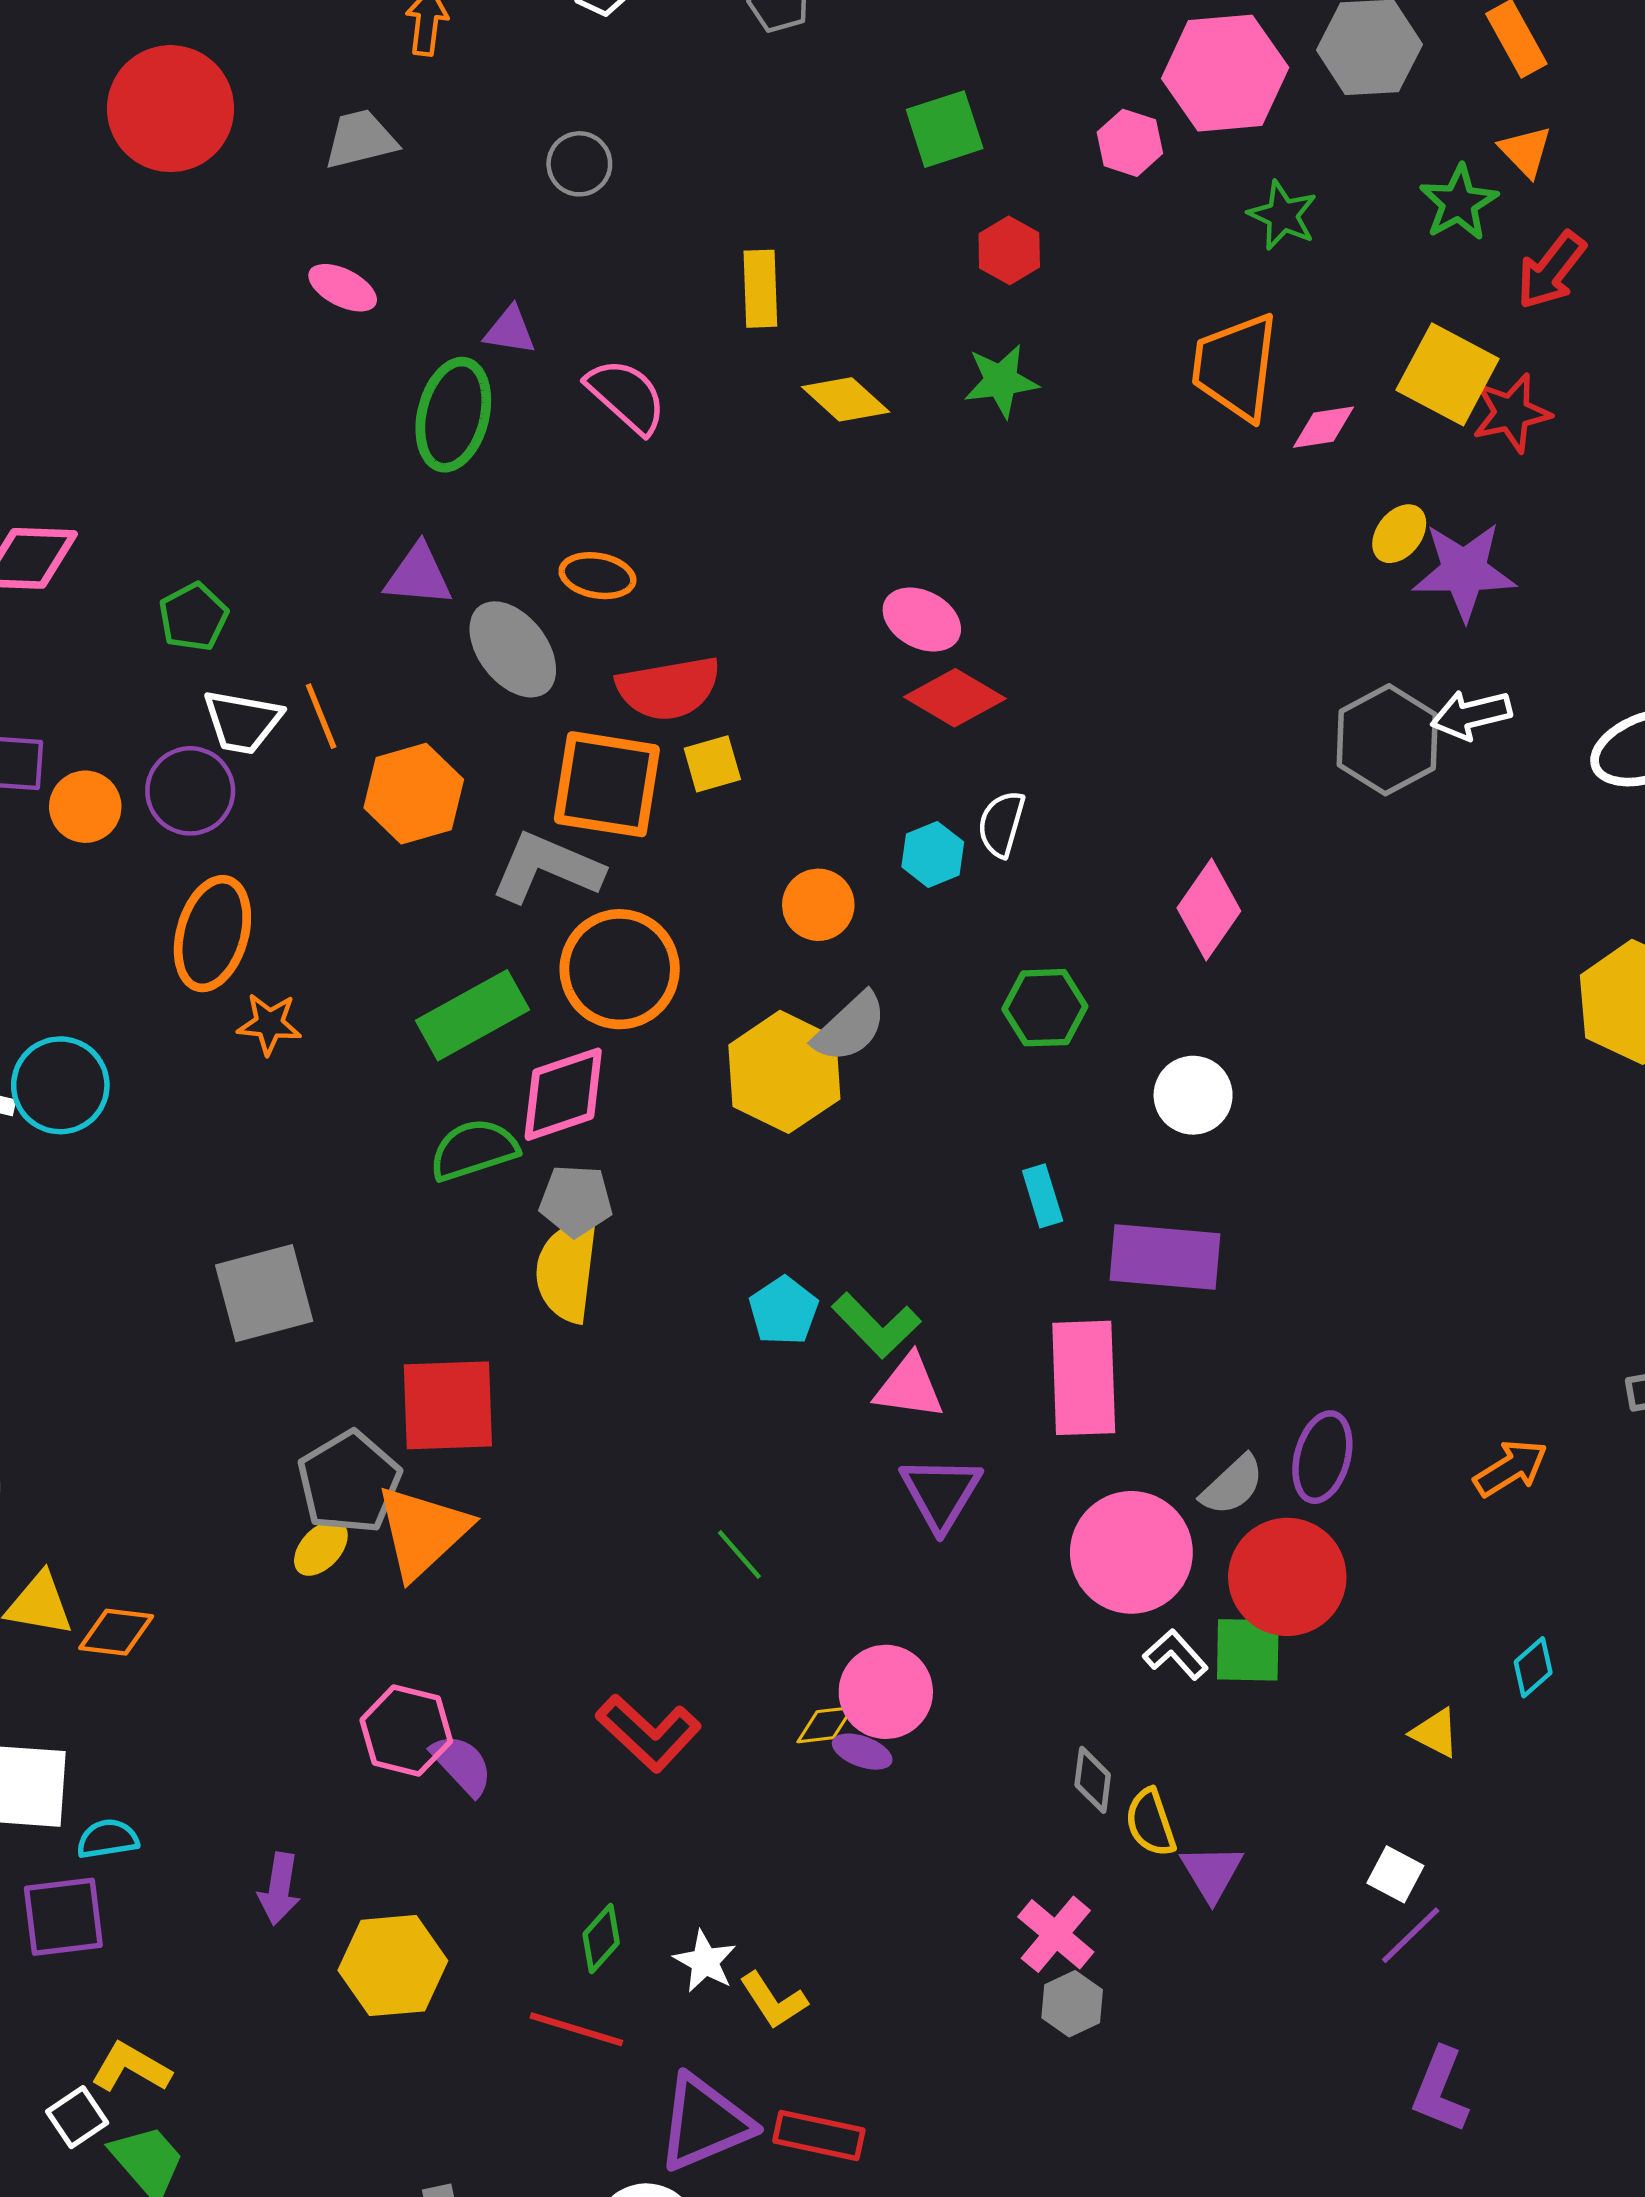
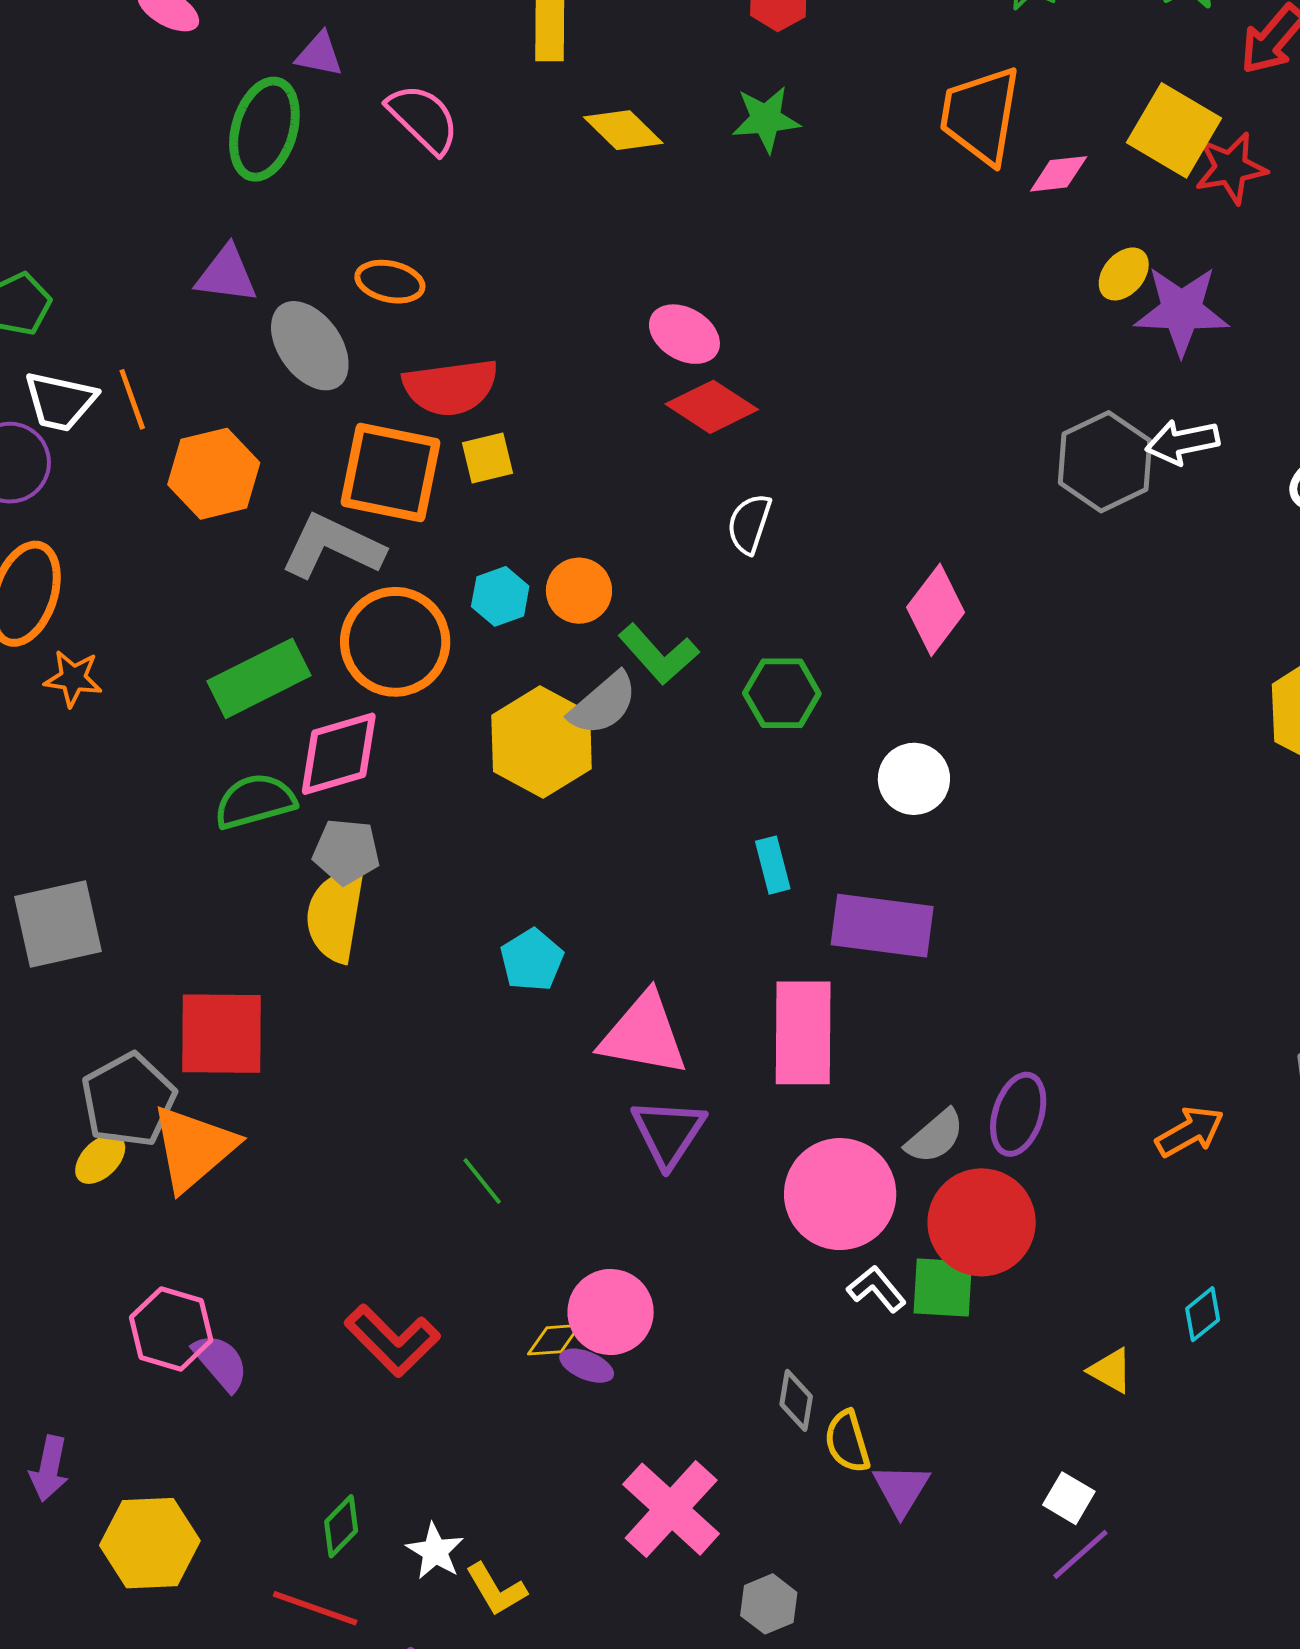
cyan hexagon: (933, 854) -> (500, 596), moved
green L-shape: (876, 1325) -> (659, 654), moved
pink triangle: (909, 1387) -> (644, 1034), size x1.4
pink cross: (1056, 1934) -> (671, 1509), moved, size x1.4

